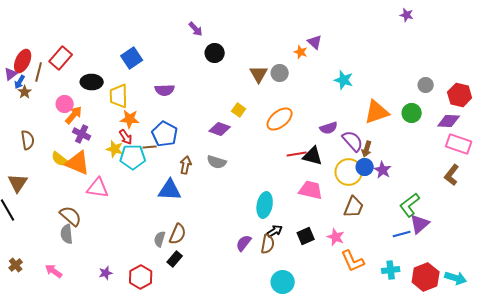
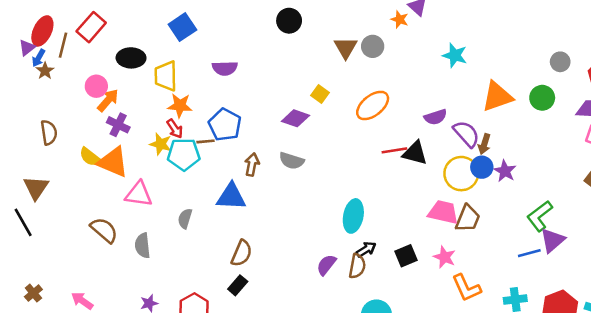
pink trapezoid: (311, 190) -> (443, 212), moved
gray semicircle: (67, 234) -> (143, 246), moved
gray semicircle: (160, 239) -> (185, 219), moved

